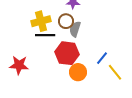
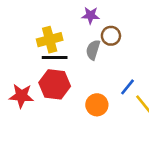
brown circle: (66, 21) -> (111, 36), moved
red hexagon: (67, 53) -> (55, 84), moved

